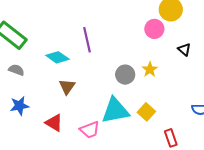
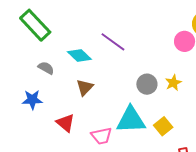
purple line: (87, 40) -> (113, 42), turned -50
gray semicircle: (16, 70) -> (46, 68), moved

